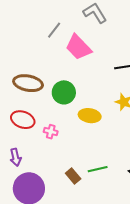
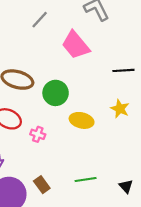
gray line: (54, 30) -> (40, 20), moved
brown rectangle: (73, 176) -> (42, 185), moved

